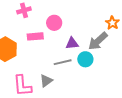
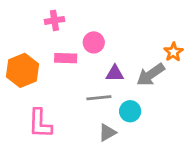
cyan circle: (85, 59) -> (130, 111), moved
gray triangle: (46, 81) -> (107, 133), moved

